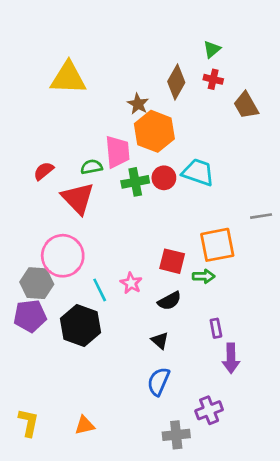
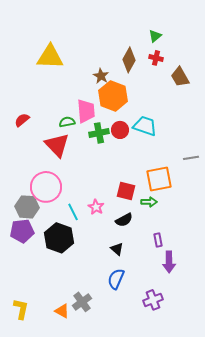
red semicircle: (44, 171) -> (22, 120), moved
orange triangle: (85, 425) -> (62, 311), turned 42
gray cross: (176, 435) -> (82, 302), moved, turned -30

